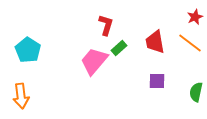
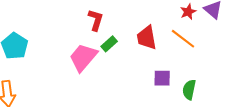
purple square: (157, 81) -> (162, 78), moved

